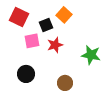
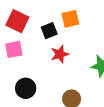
orange square: (64, 15) -> (70, 19), turned 35
pink square: (32, 41) -> (14, 49), moved

